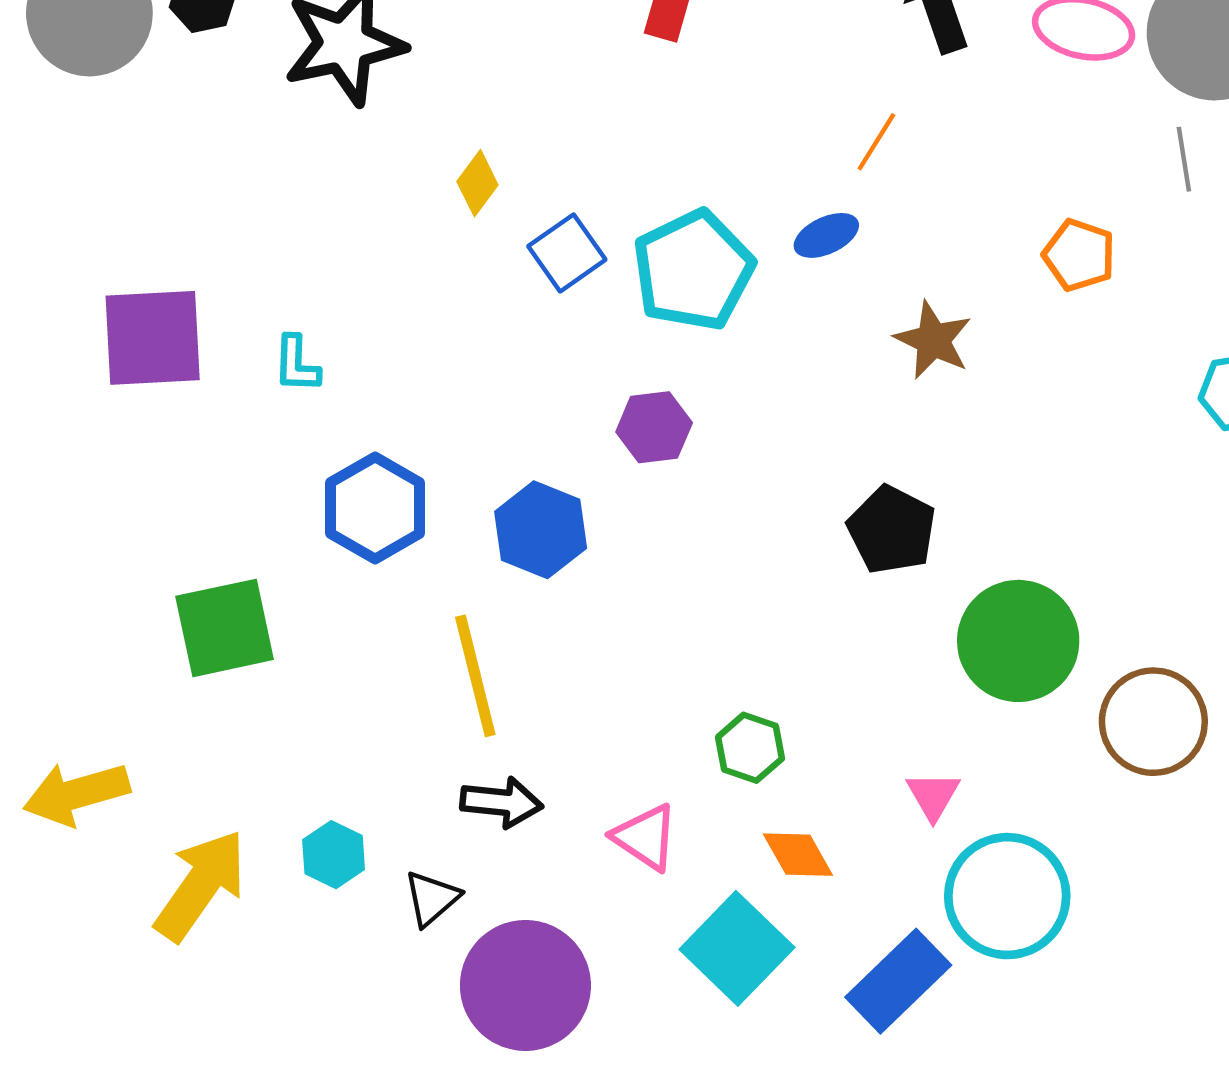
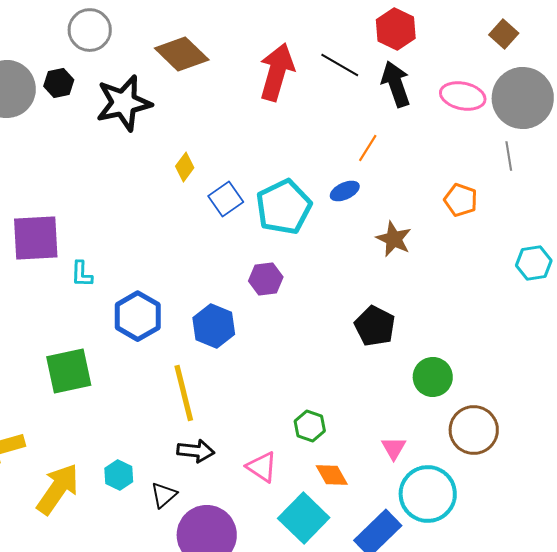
cyan L-shape: (297, 364) -> (82, 274), moved
green circle: (1018, 641) -> (433, 377), size x0.7
brown circle: (1153, 722) -> (474, 430), moved

